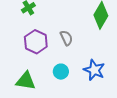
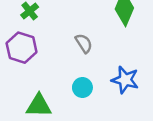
purple hexagon: (36, 42) -> (22, 48), moved

